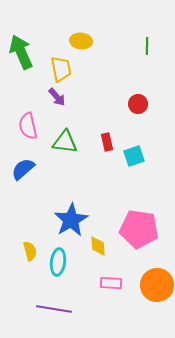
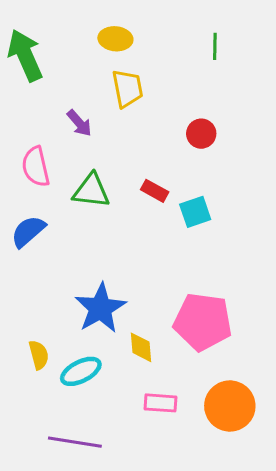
yellow trapezoid: (61, 69) -> (127, 88), moved
red rectangle: (107, 142) -> (155, 191), turned -48
cyan ellipse: (58, 262) -> (81, 371), turned 56

